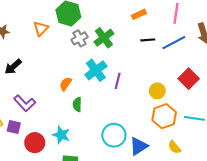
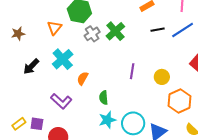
cyan cross: (96, 70) -> (63, 59), moved
yellow circle: (157, 91) -> (162, 77), moved
purple L-shape: (25, 103) -> (61, 101), moved
green semicircle: (77, 105) -> (104, 98), moved
cyan star: (61, 135) -> (107, 120), moved, turned -30

